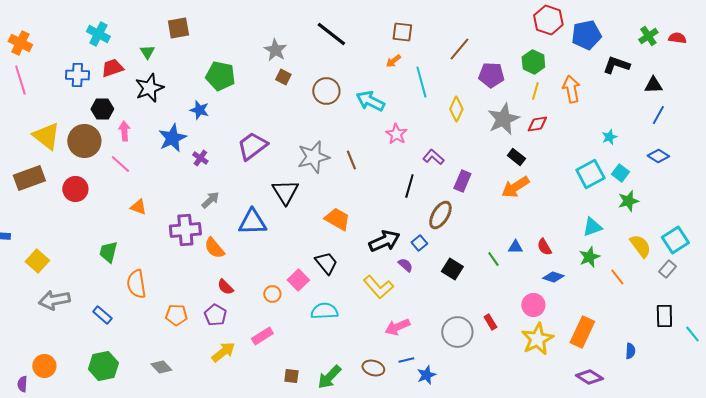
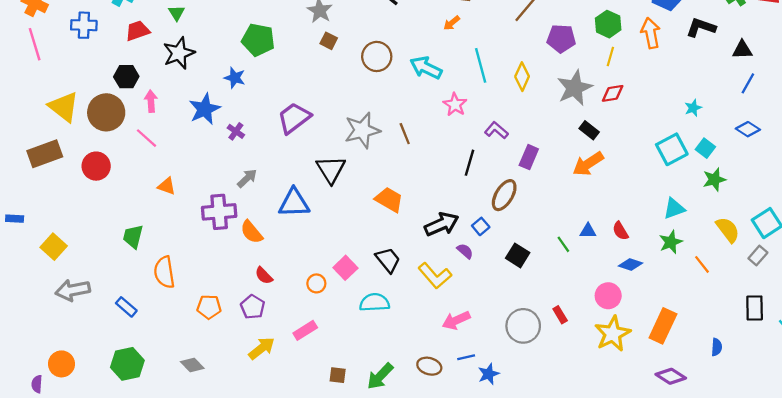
blue cross: (77, 75) -> (84, 25), moved
cyan line: (421, 82) -> (481, 65), moved
orange arrow: (571, 89) -> (651, 33), moved
black trapezoid: (326, 263) -> (388, 260), moved

